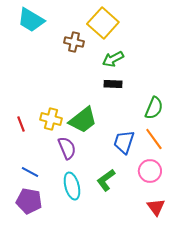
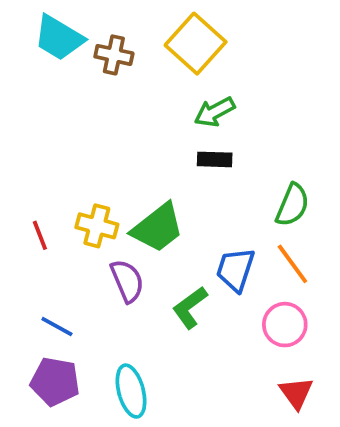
brown cross: (74, 42) -> (114, 55), moved
green L-shape: (106, 180) -> (190, 307), moved
cyan ellipse: (72, 186) -> (131, 391), moved

